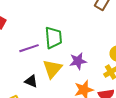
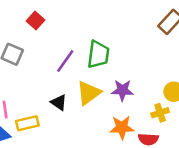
purple line: (29, 48) -> (65, 61), turned -48

